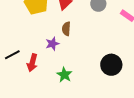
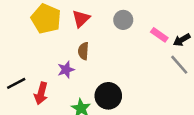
black circle: (111, 65) -> (108, 96), moved

